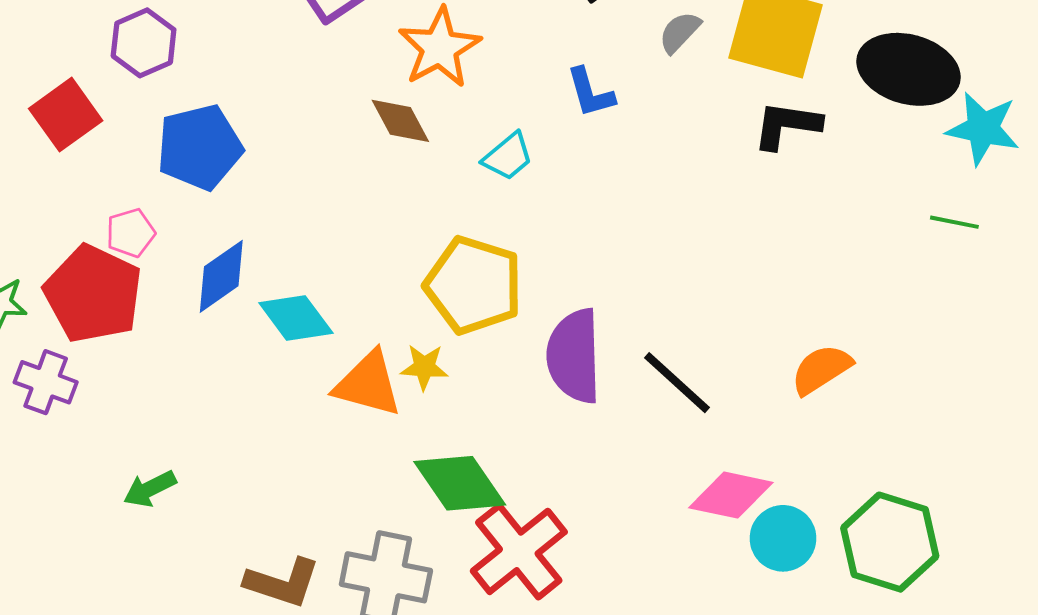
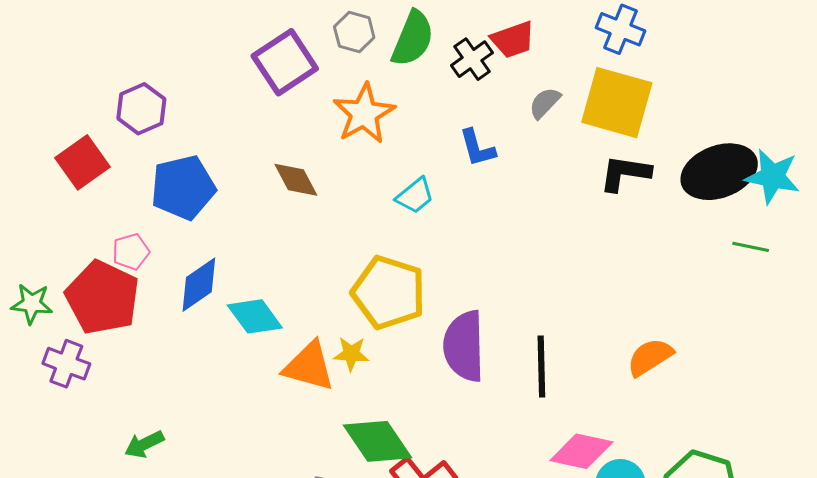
black ellipse: (908, 69) -> (719, 172), moved, turned -36
brown diamond: (400, 121) -> (296, 180), moved
black line: (677, 383) -> (541, 367), turned 46

